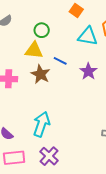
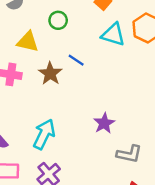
yellow triangle: (34, 50) -> (28, 42), moved
purple star: (88, 71) -> (104, 123), moved

